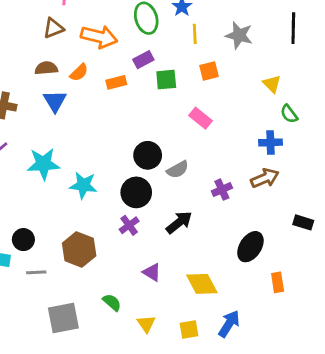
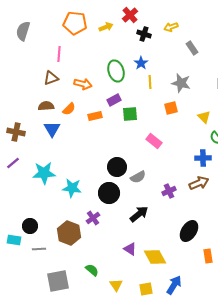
orange arrow: (99, 37) -> (83, 84), size x0.7
orange square: (209, 71) -> (171, 108), moved
purple cross: (129, 225) -> (93, 218), moved
purple triangle: (152, 272) -> (130, 249), moved

